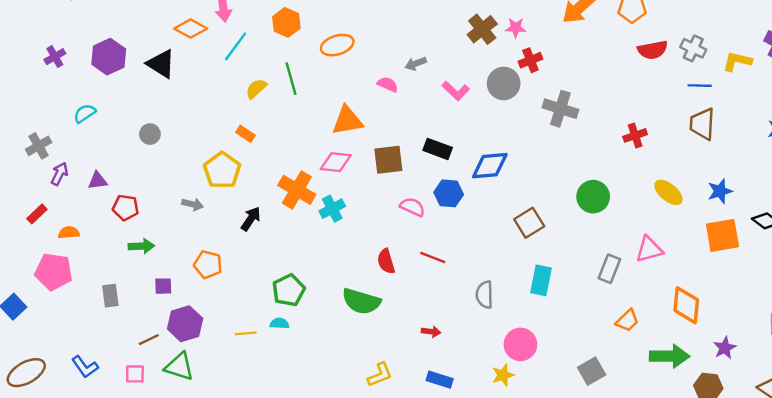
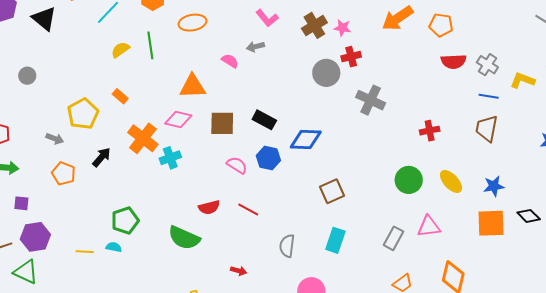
pink L-shape: (456, 91) -> (267, 18), moved
orange rectangle: (246, 134) -> (120, 96), moved
green circle: (593, 197) -> (409, 180), moved
red semicircle: (386, 261) -> (209, 207), turned -95
orange pentagon: (208, 264) -> (64, 173), moved

